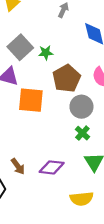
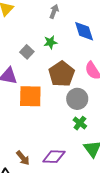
gray square: (20, 47) -> (27, 52), moved, size x0.6
green star: (46, 53) -> (50, 42), moved

